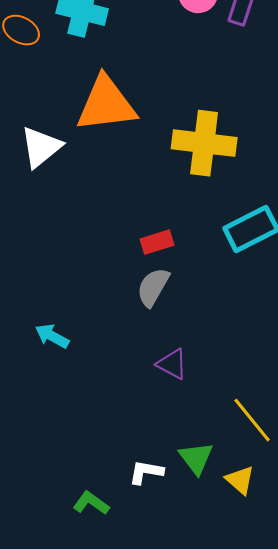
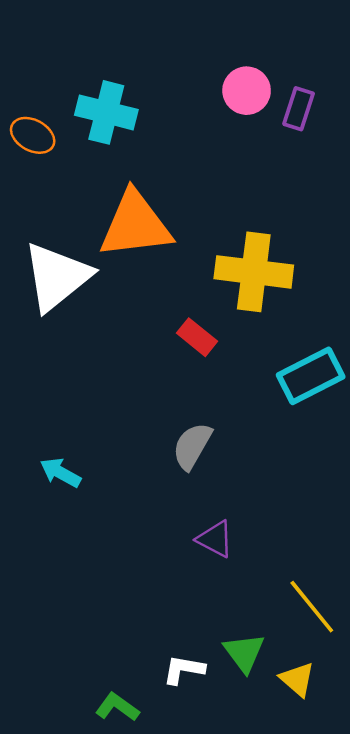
white triangle: (41, 147) -> (57, 277), size x1.4
red rectangle: (157, 242) -> (197, 337), moved, turned 56
cyan arrow: (52, 336) -> (60, 473), moved

